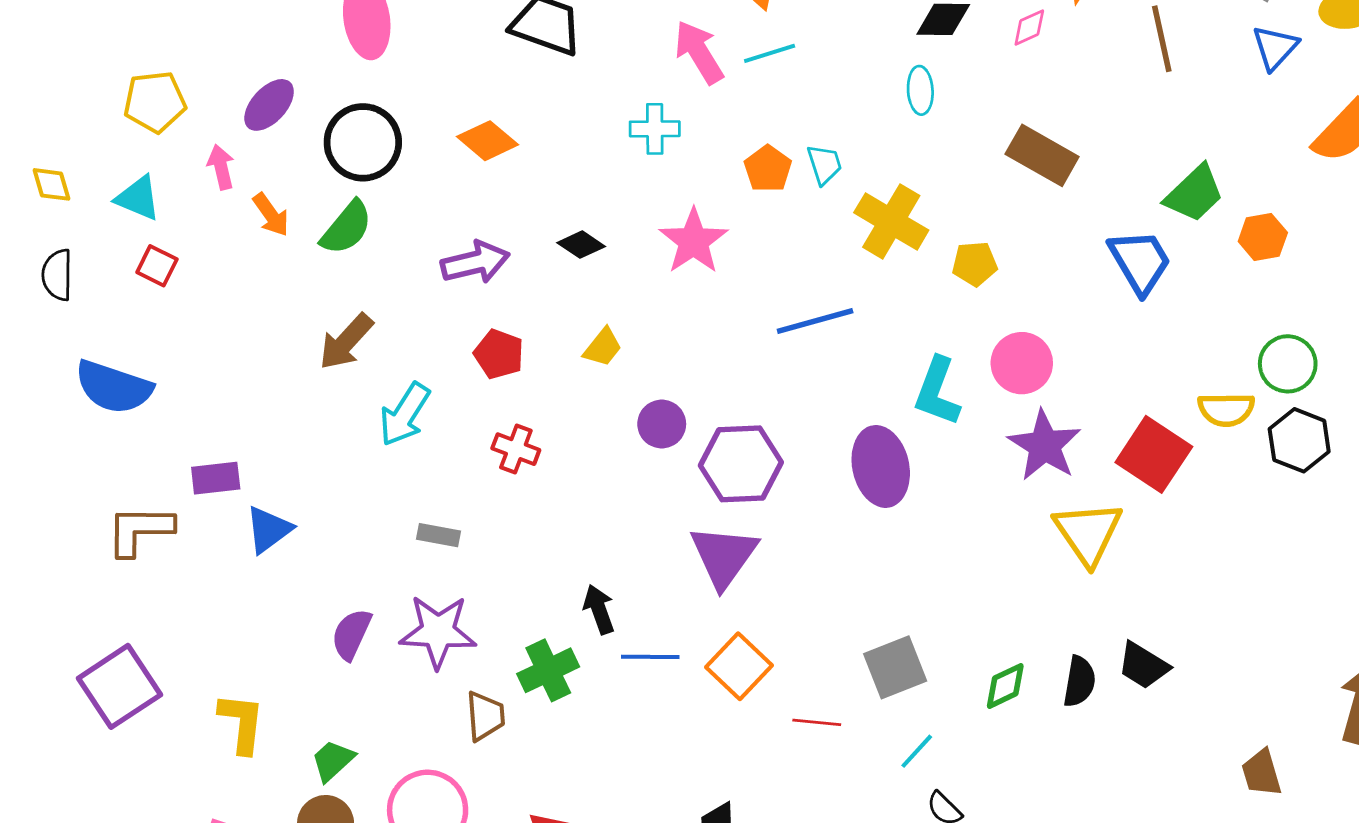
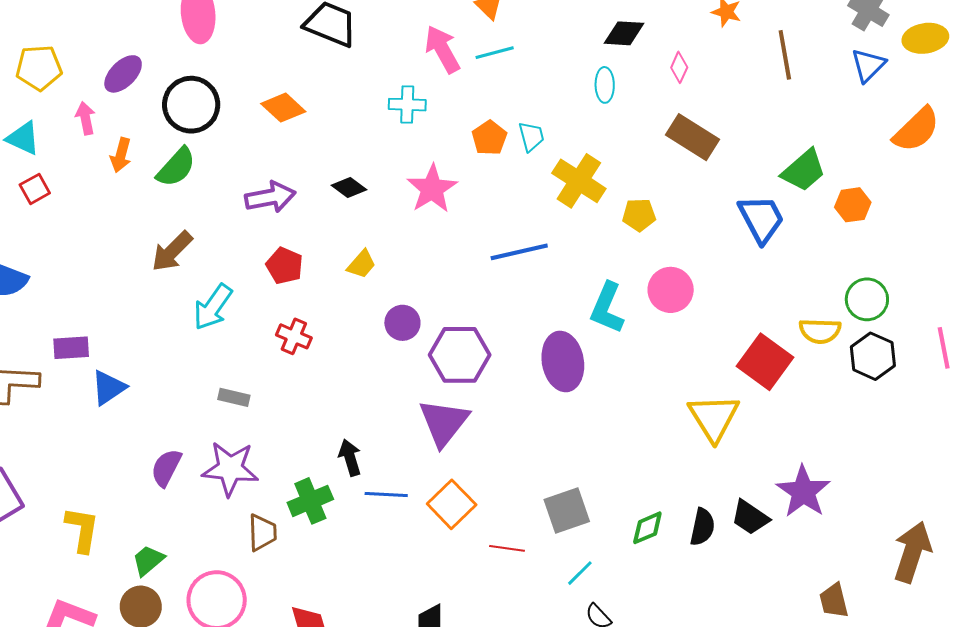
pink diamond: (1029, 28) -> (679, 67), moved, turned -44
orange arrow: (271, 215) -> (121, 155), turned 48
red square: (157, 266) -> (35, 189), turned 32
purple star: (1045, 445) -> (803, 492), moved

